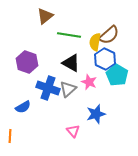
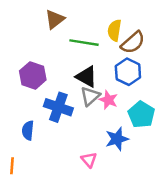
yellow semicircle: (95, 42) -> (114, 30), moved
cyan pentagon: (117, 75) -> (141, 115), moved
gray triangle: (68, 89) -> (90, 96), moved
blue semicircle: (23, 107) -> (28, 130), turned 126

